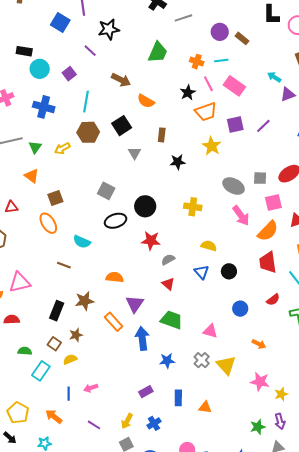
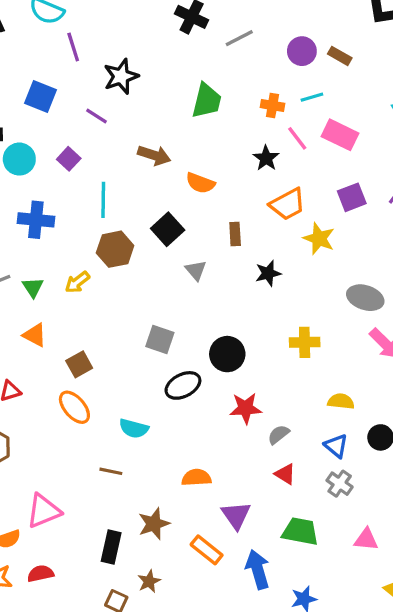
blue square: (60, 23) -> (40, 96), moved
orange trapezoid: (206, 112) -> (288, 204), moved
gray cross: (202, 360) -> (340, 484), moved

